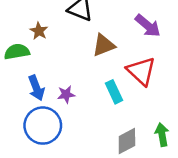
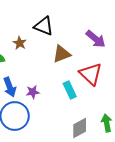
brown star: (39, 31) -> (20, 43), moved

